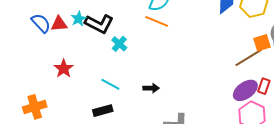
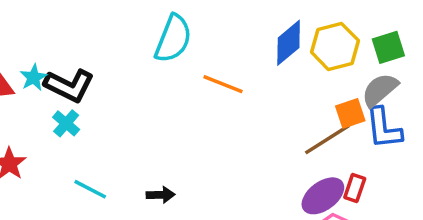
orange line: (157, 21) -> (223, 84), moved
cyan cross: (119, 44) -> (66, 123), moved

